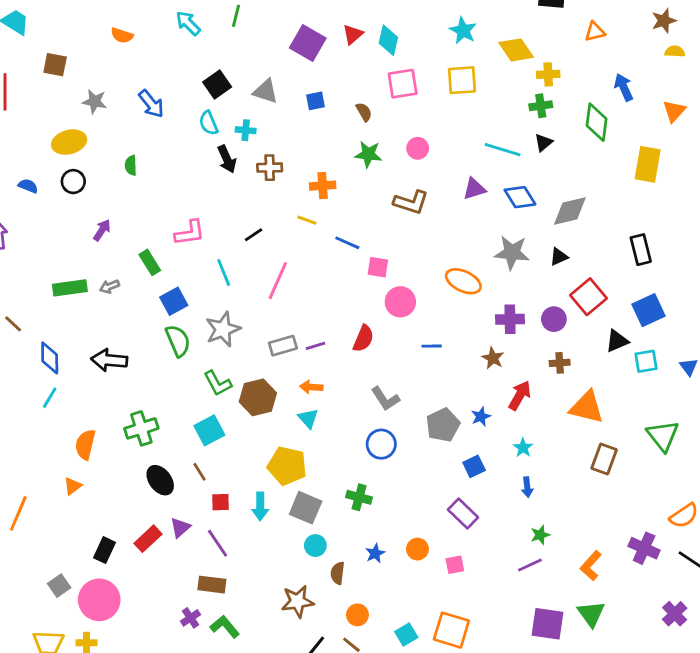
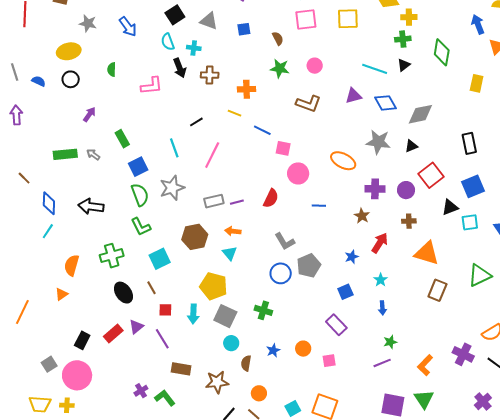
blue arrow: (624, 87) -> (478, 24), moved
yellow rectangle: (648, 164) -> (477, 83), size x0.7
pink L-shape: (190, 233) -> (152, 86), moved
gray arrow: (109, 286) -> (93, 154), turned 56
green L-shape: (218, 383) -> (141, 227), moved
gray pentagon: (443, 425) -> (309, 266), moved
green triangle: (663, 436) -> (480, 275), turned 40
brown rectangle: (212, 585) -> (181, 369), moved

